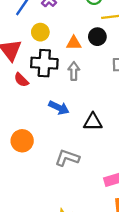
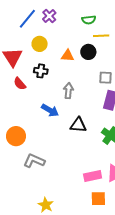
black cross: (44, 63) -> (41, 71), size x0.6
gray arrow: (74, 71) -> (68, 91), moved
gray L-shape: (67, 158) -> (34, 161), moved

